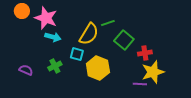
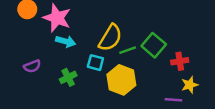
green line: (108, 23) -> (128, 50), moved
purple semicircle: (26, 70) -> (32, 66), moved, turned 136
yellow star: (153, 72) -> (190, 85), size x0.6

